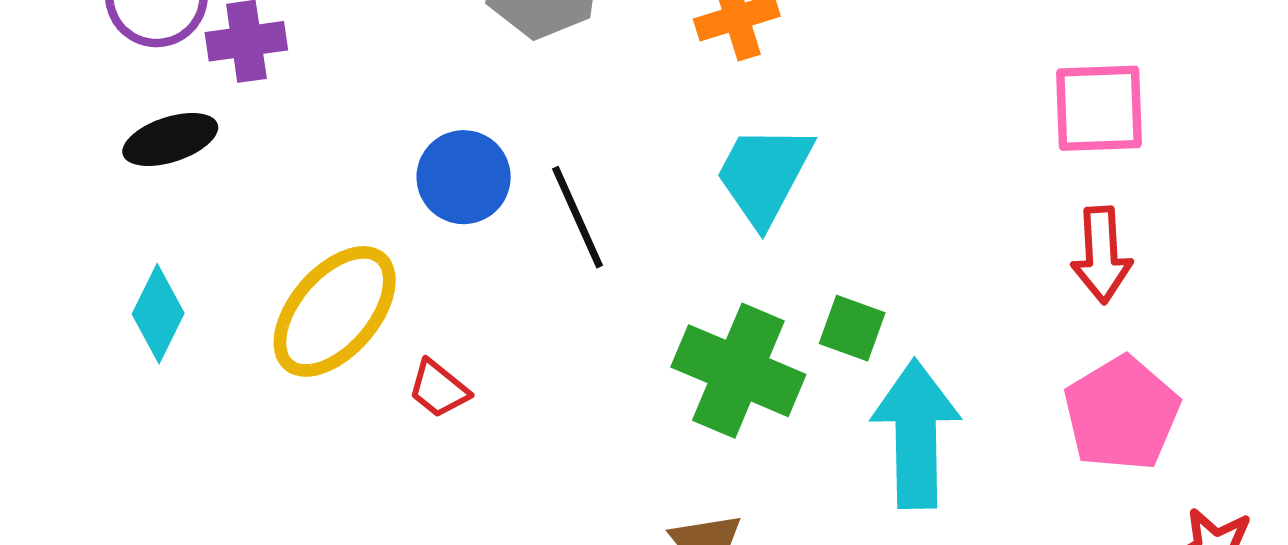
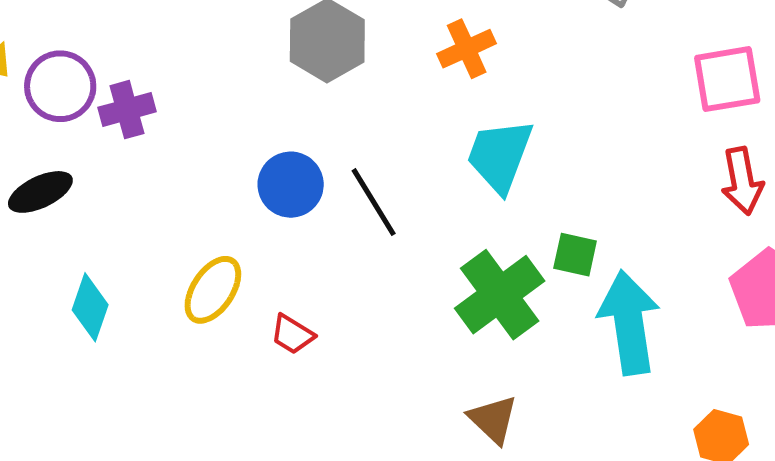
black ellipse: (170, 139) -> (40, 192), moved
yellow ellipse: (335, 311) -> (213, 290), size x0.7
green cross: (738, 371) -> (500, 295), turned 38

